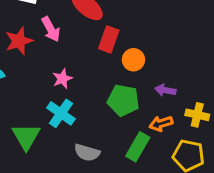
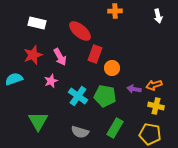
pink arrow: (51, 29) -> (60, 57), moved
pink star: (62, 79) -> (51, 81), moved
cyan cross: (61, 113) -> (78, 96), moved
orange arrow: (161, 124) -> (154, 85), moved

